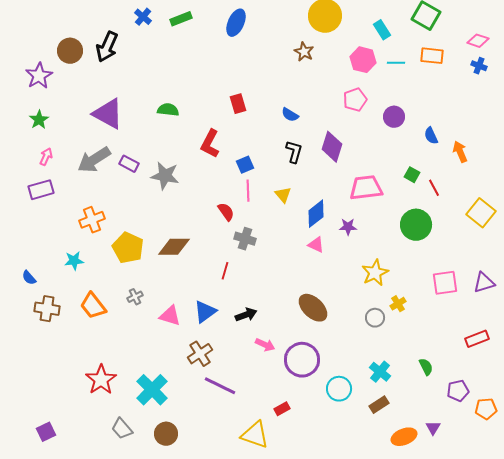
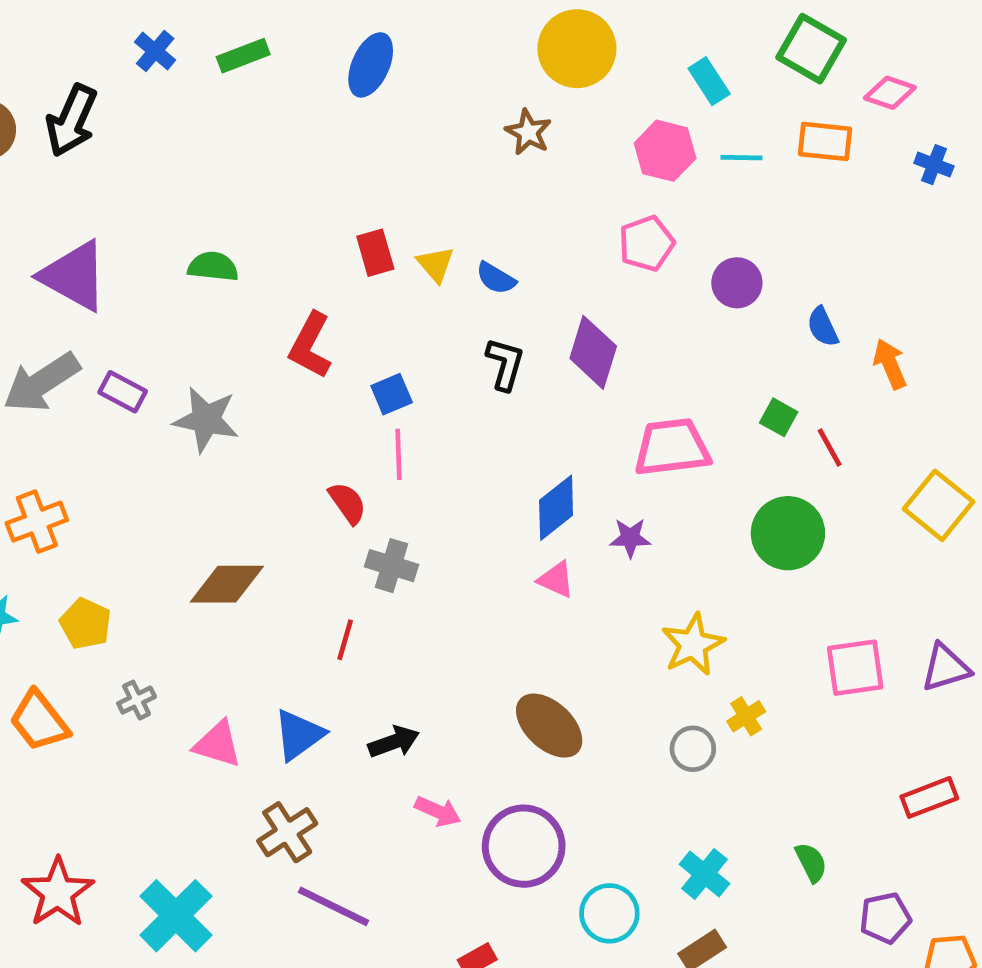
pink diamond: (478, 41) -> (890, 93), moved
yellow triangle: (283, 195) -> (436, 264), moved
yellow pentagon: (128, 248) -> (86, 624), moved, size x0.7

